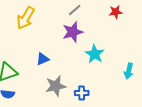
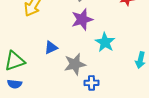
gray star: (56, 86) -> (75, 64), moved

